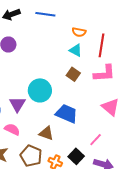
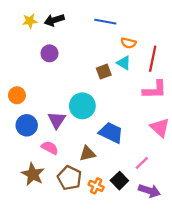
blue line: (45, 14) -> (105, 22), moved
brown square: (73, 74) -> (104, 72), moved, turned 32
brown triangle: (46, 133) -> (87, 154), turned -35

